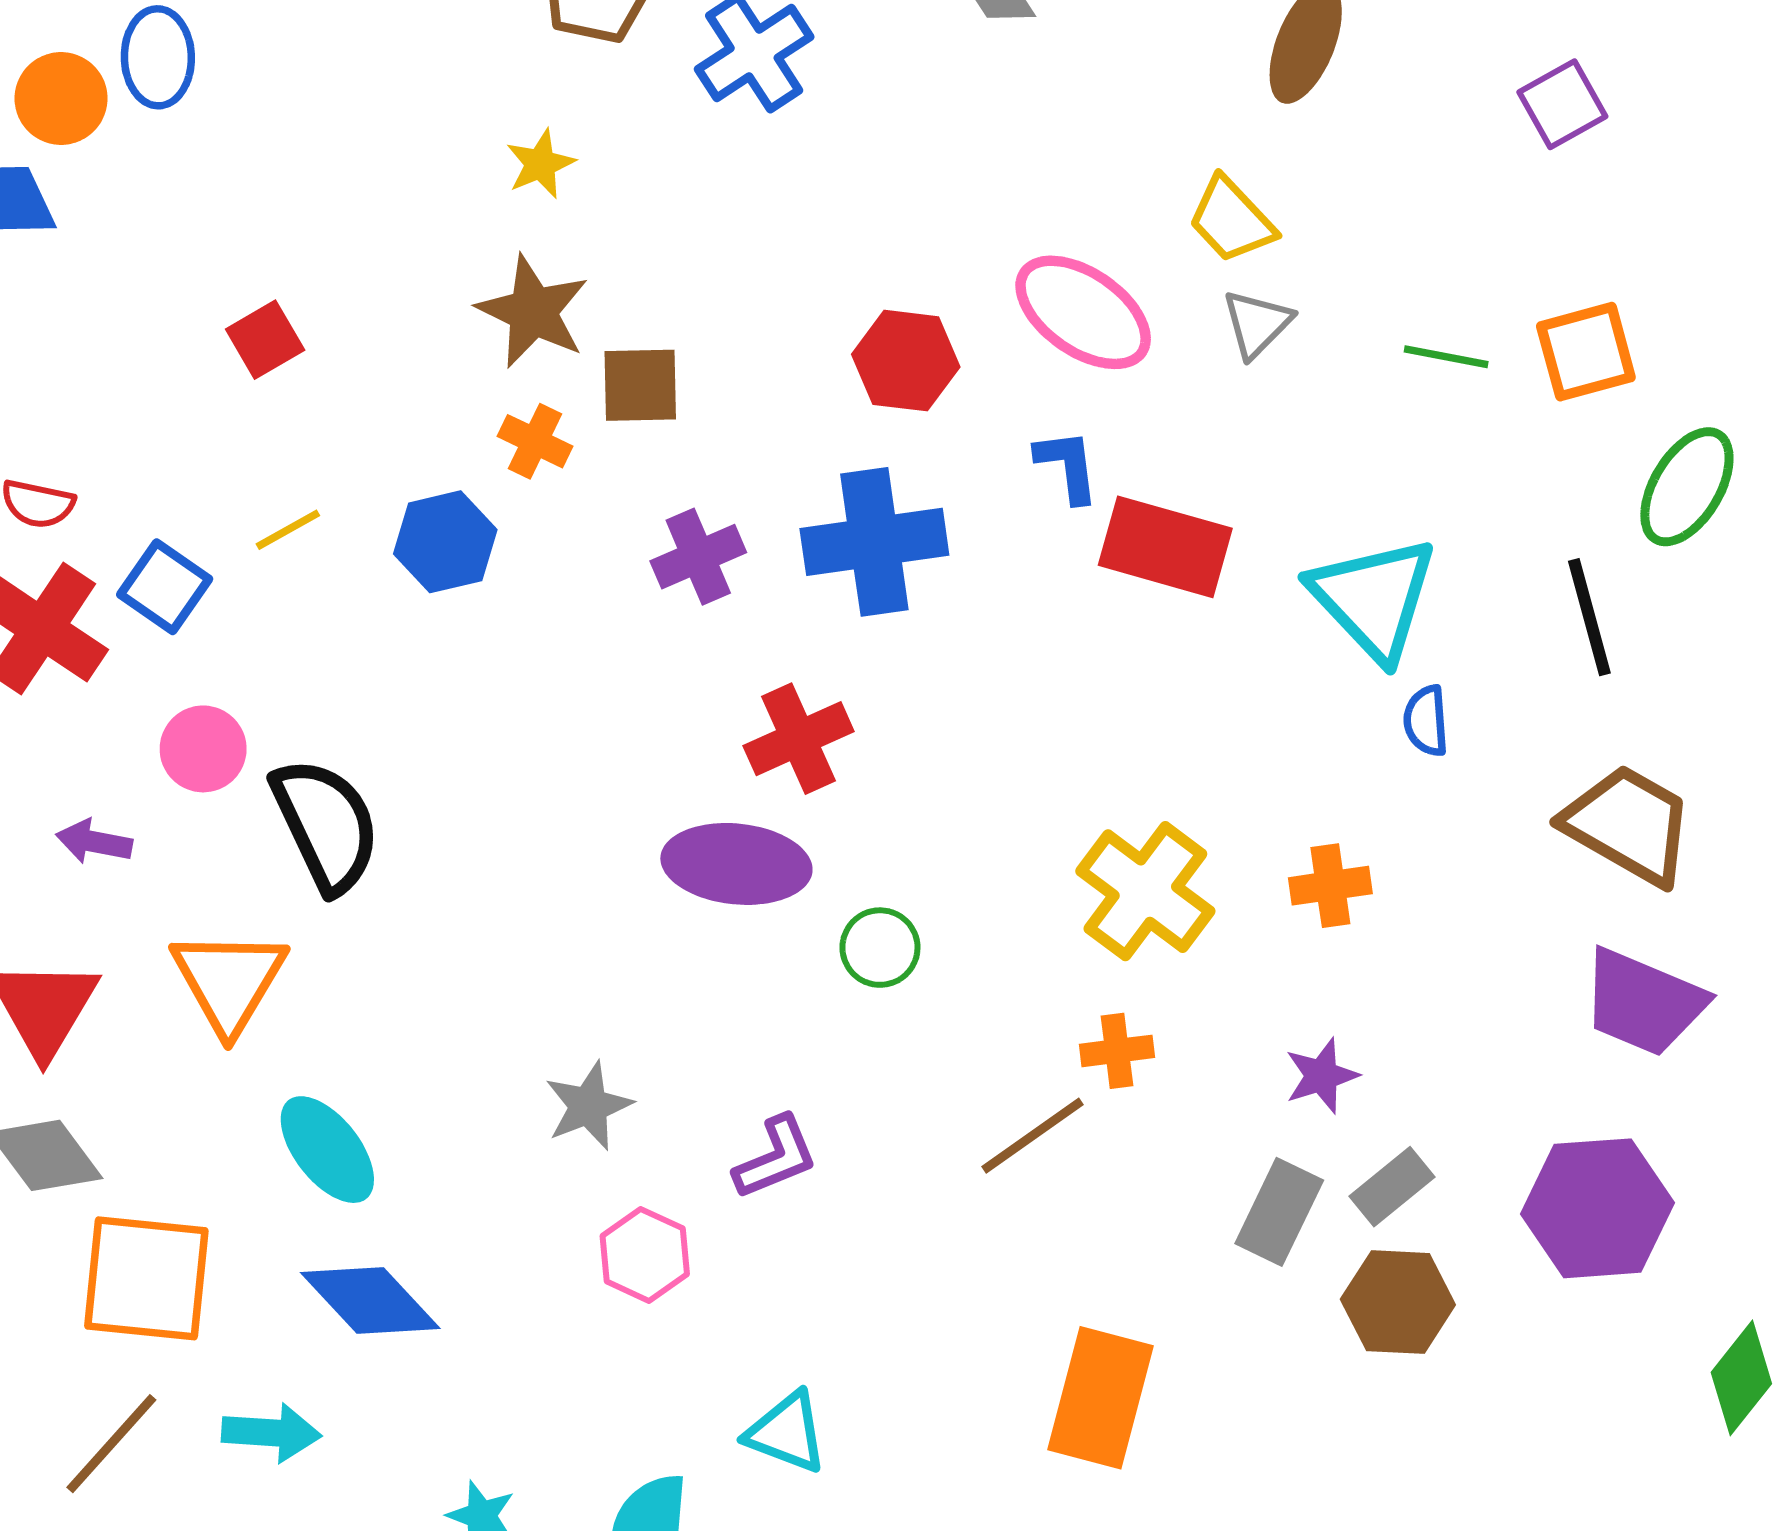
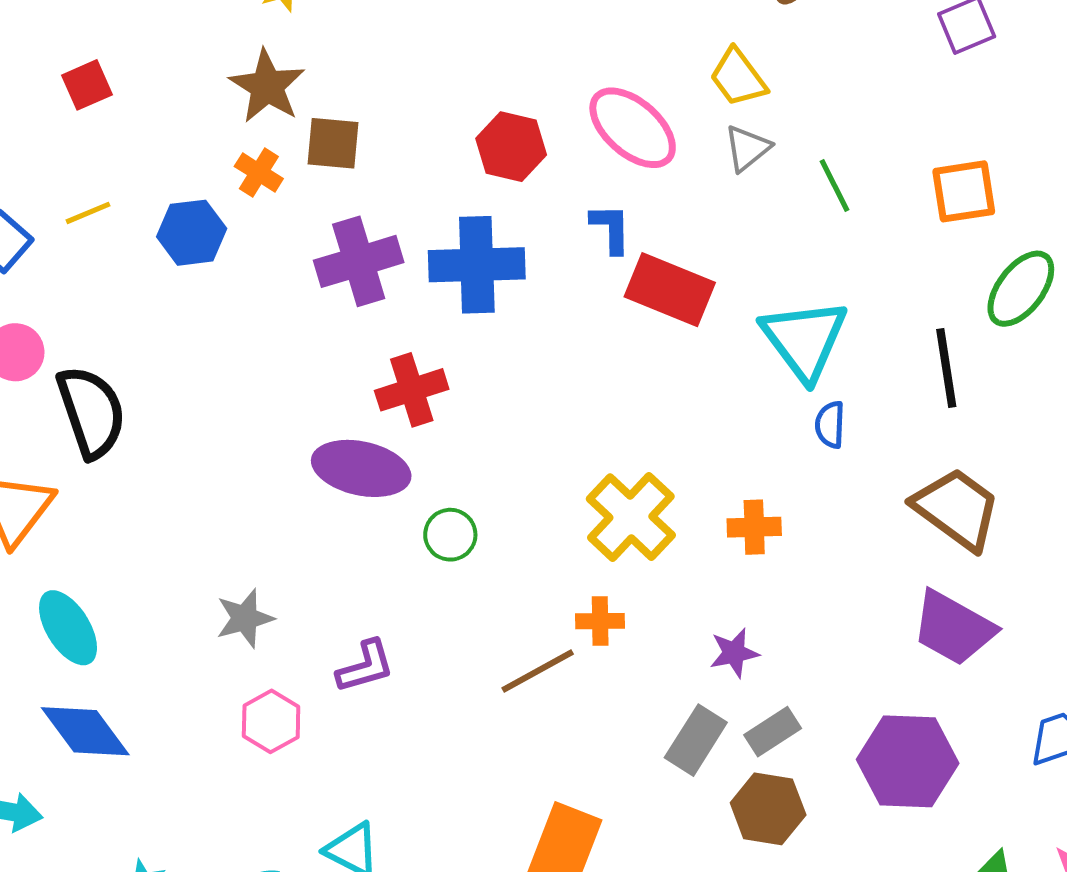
green line: (1446, 357) -> (835, 185), moved, turned 46
purple cross: (698, 557) -> (359, 261), size x1.4

